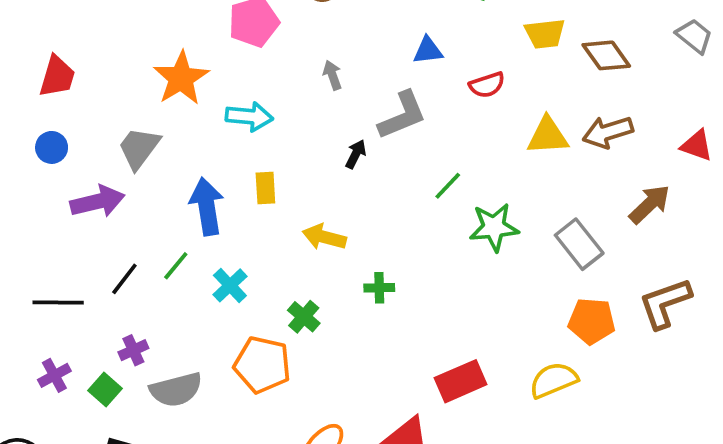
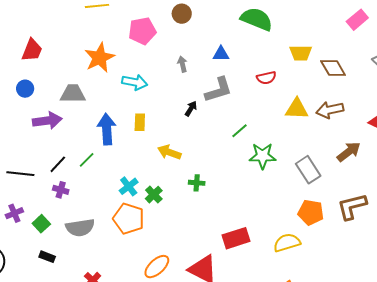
blue triangle: (428, 50) -> (221, 54), moved
gray trapezoid: (139, 148) -> (73, 94), turned 48
cyan cross: (230, 285) -> (129, 186), moved
purple cross: (133, 350) -> (61, 190), moved, turned 35

